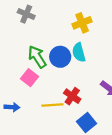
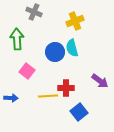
gray cross: (26, 14) -> (34, 12), moved
green arrow: (37, 57) -> (17, 39), moved, turned 30
red cross: (72, 96) -> (66, 88), turned -35

